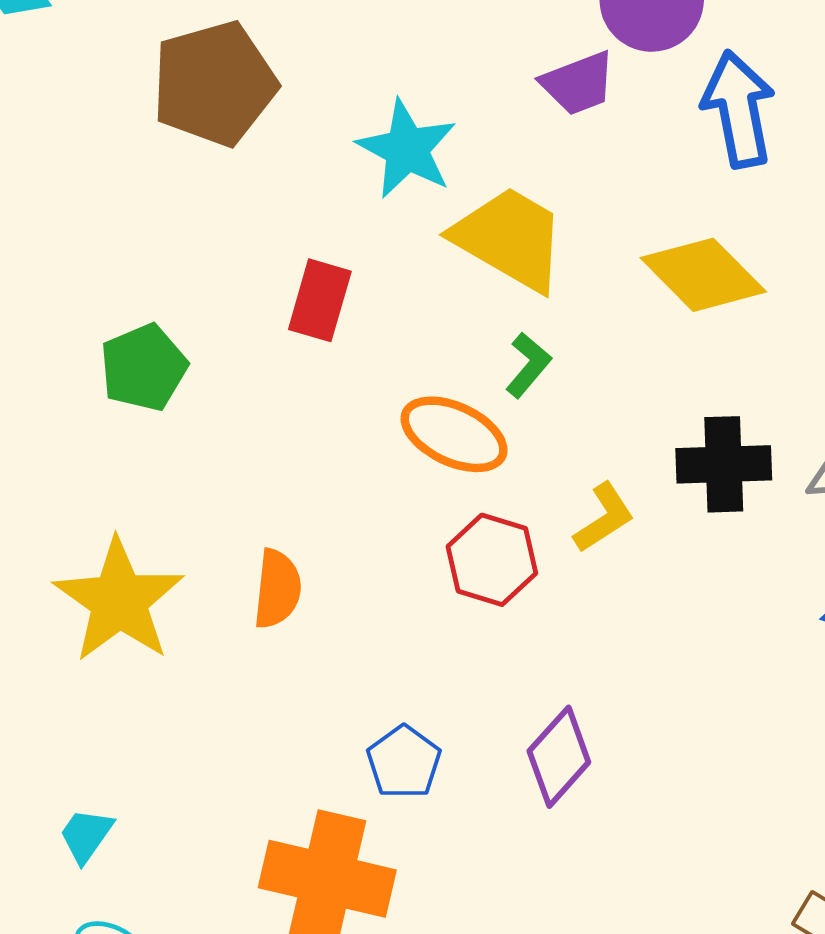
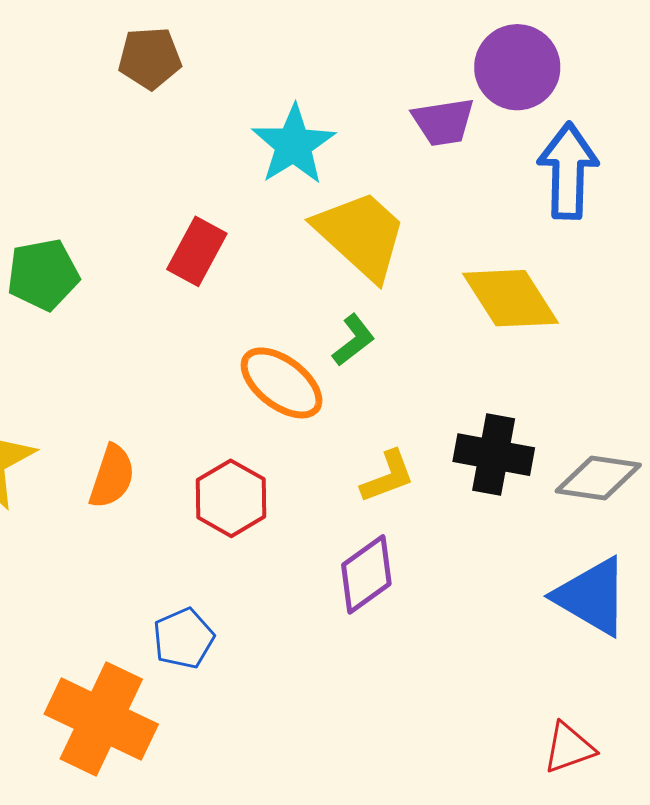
brown pentagon: (214, 84) -> (150, 58), size x0.6
red hexagon: (492, 560) -> (231, 498), moved
purple diamond: (559, 757) -> (366, 574), moved

